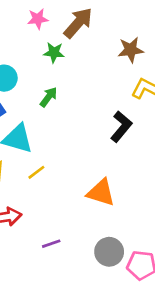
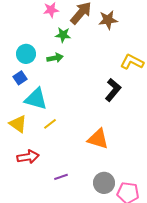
brown star: (131, 50) -> (108, 20), moved
green arrow: (49, 97) -> (55, 58), moved, turned 42

